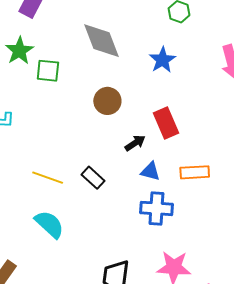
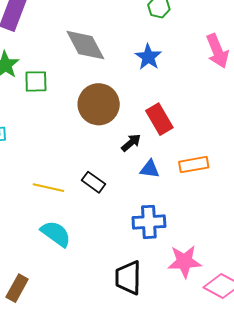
brown circle: (107, 101) -> (99, 104), size x1.5
blue cross: (156, 208) -> (149, 222), moved

